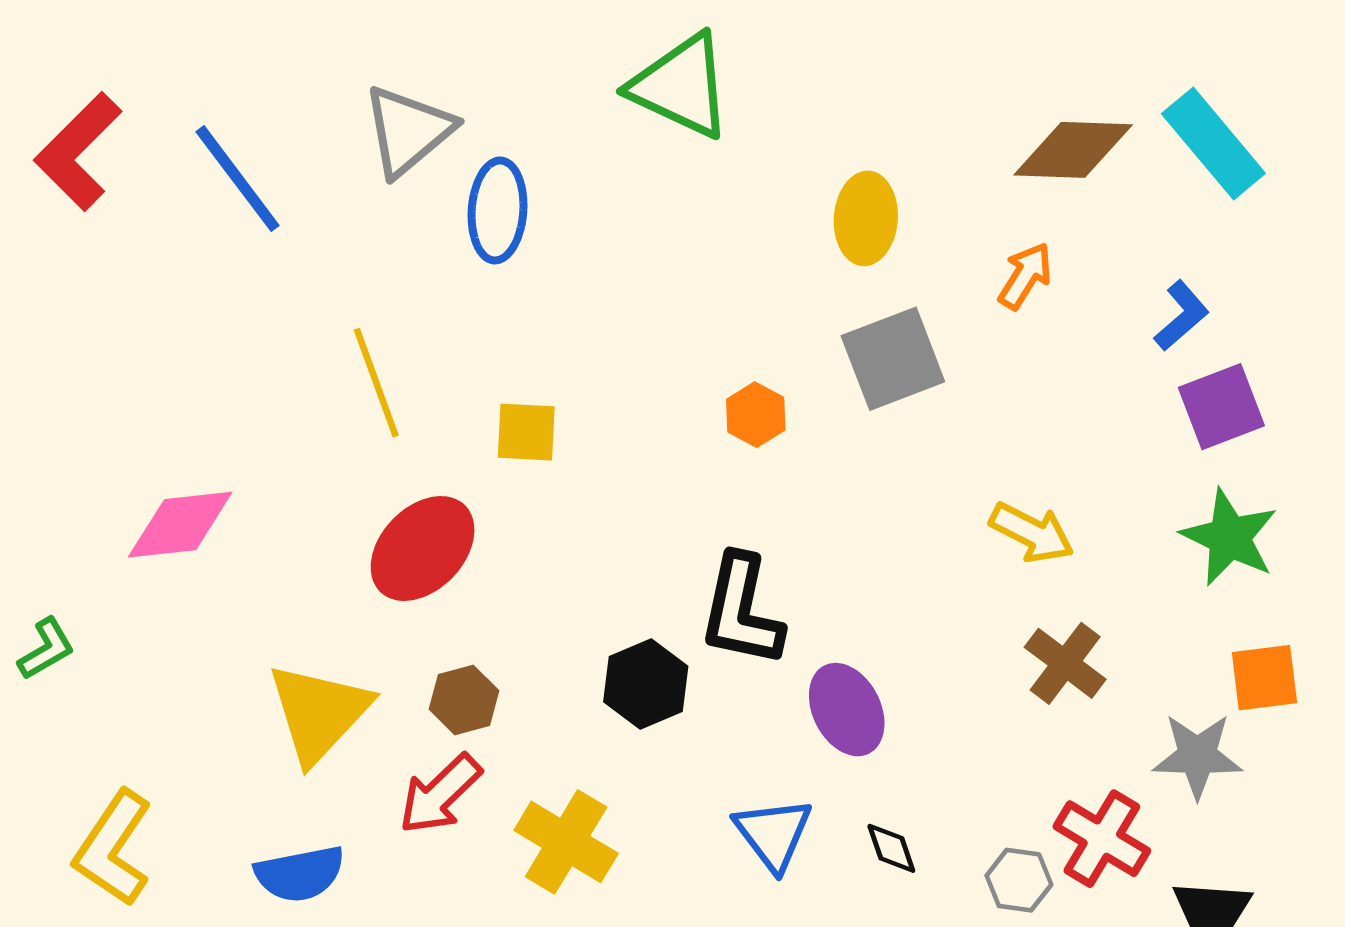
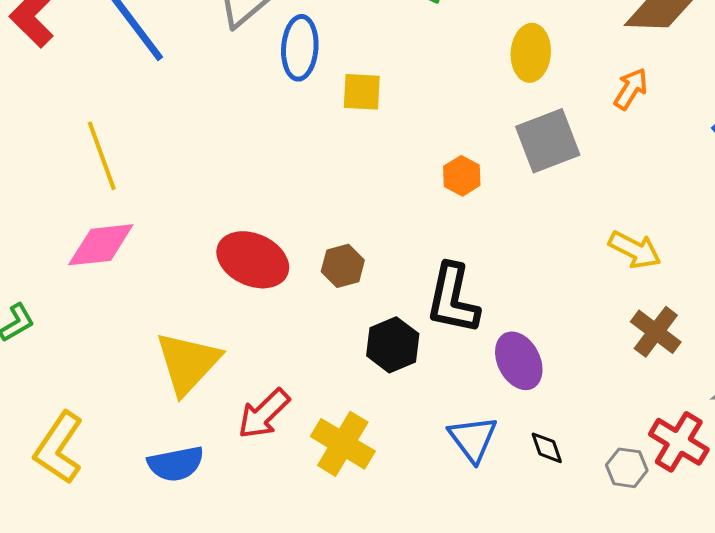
yellow line: (376, 383) -> (102, 156), moved
yellow square: (526, 432) -> (362, 92), moved
red ellipse: (423, 549) -> (253, 260), turned 70
brown hexagon: (464, 700) -> (343, 266), moved

